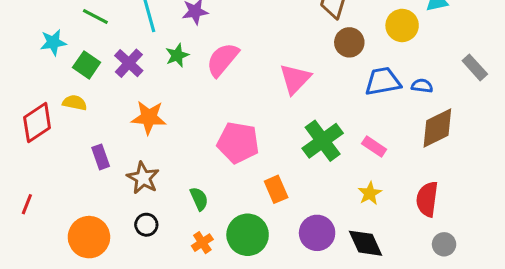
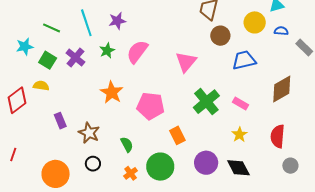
blue semicircle: (422, 86) -> (281, 31), moved
orange star: (149, 117) -> (112, 92), moved, turned 30

